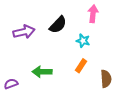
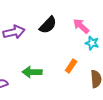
pink arrow: (93, 14) -> (81, 26), moved, turned -54
cyan star: (83, 41) -> (92, 43), moved

